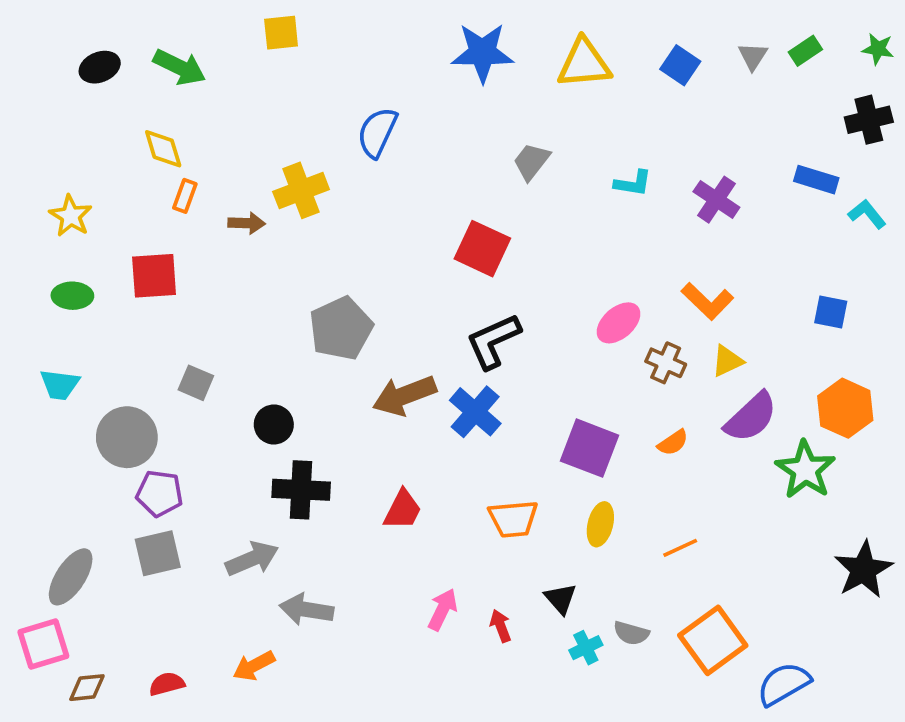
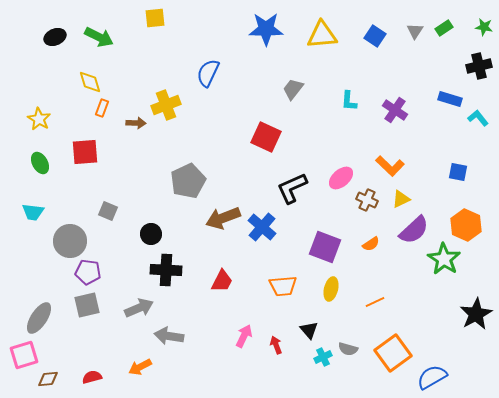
cyan L-shape: (633, 183) -> (349, 101), turned 85
green ellipse: (72, 296) -> (40, 163), turned 60
black L-shape: (493, 341) -> (292, 188), moved

